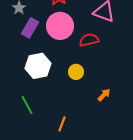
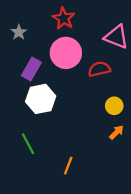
purple rectangle: (30, 28) -> (31, 69), moved
yellow circle: (76, 72) -> (114, 106), moved

